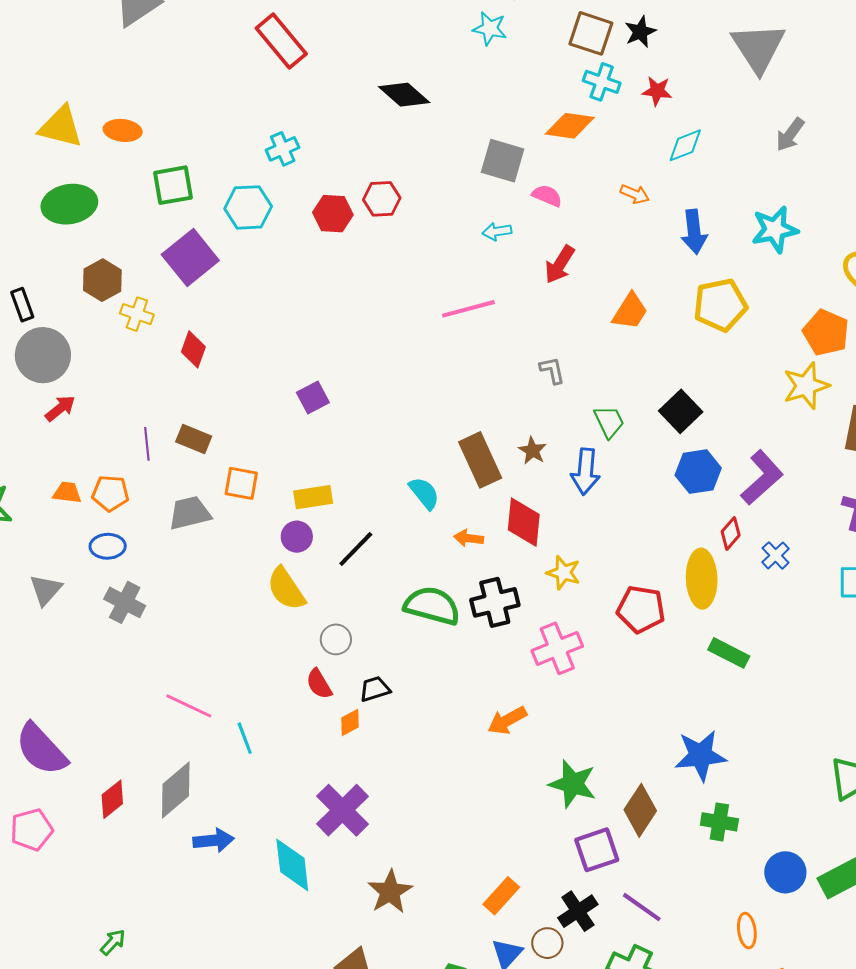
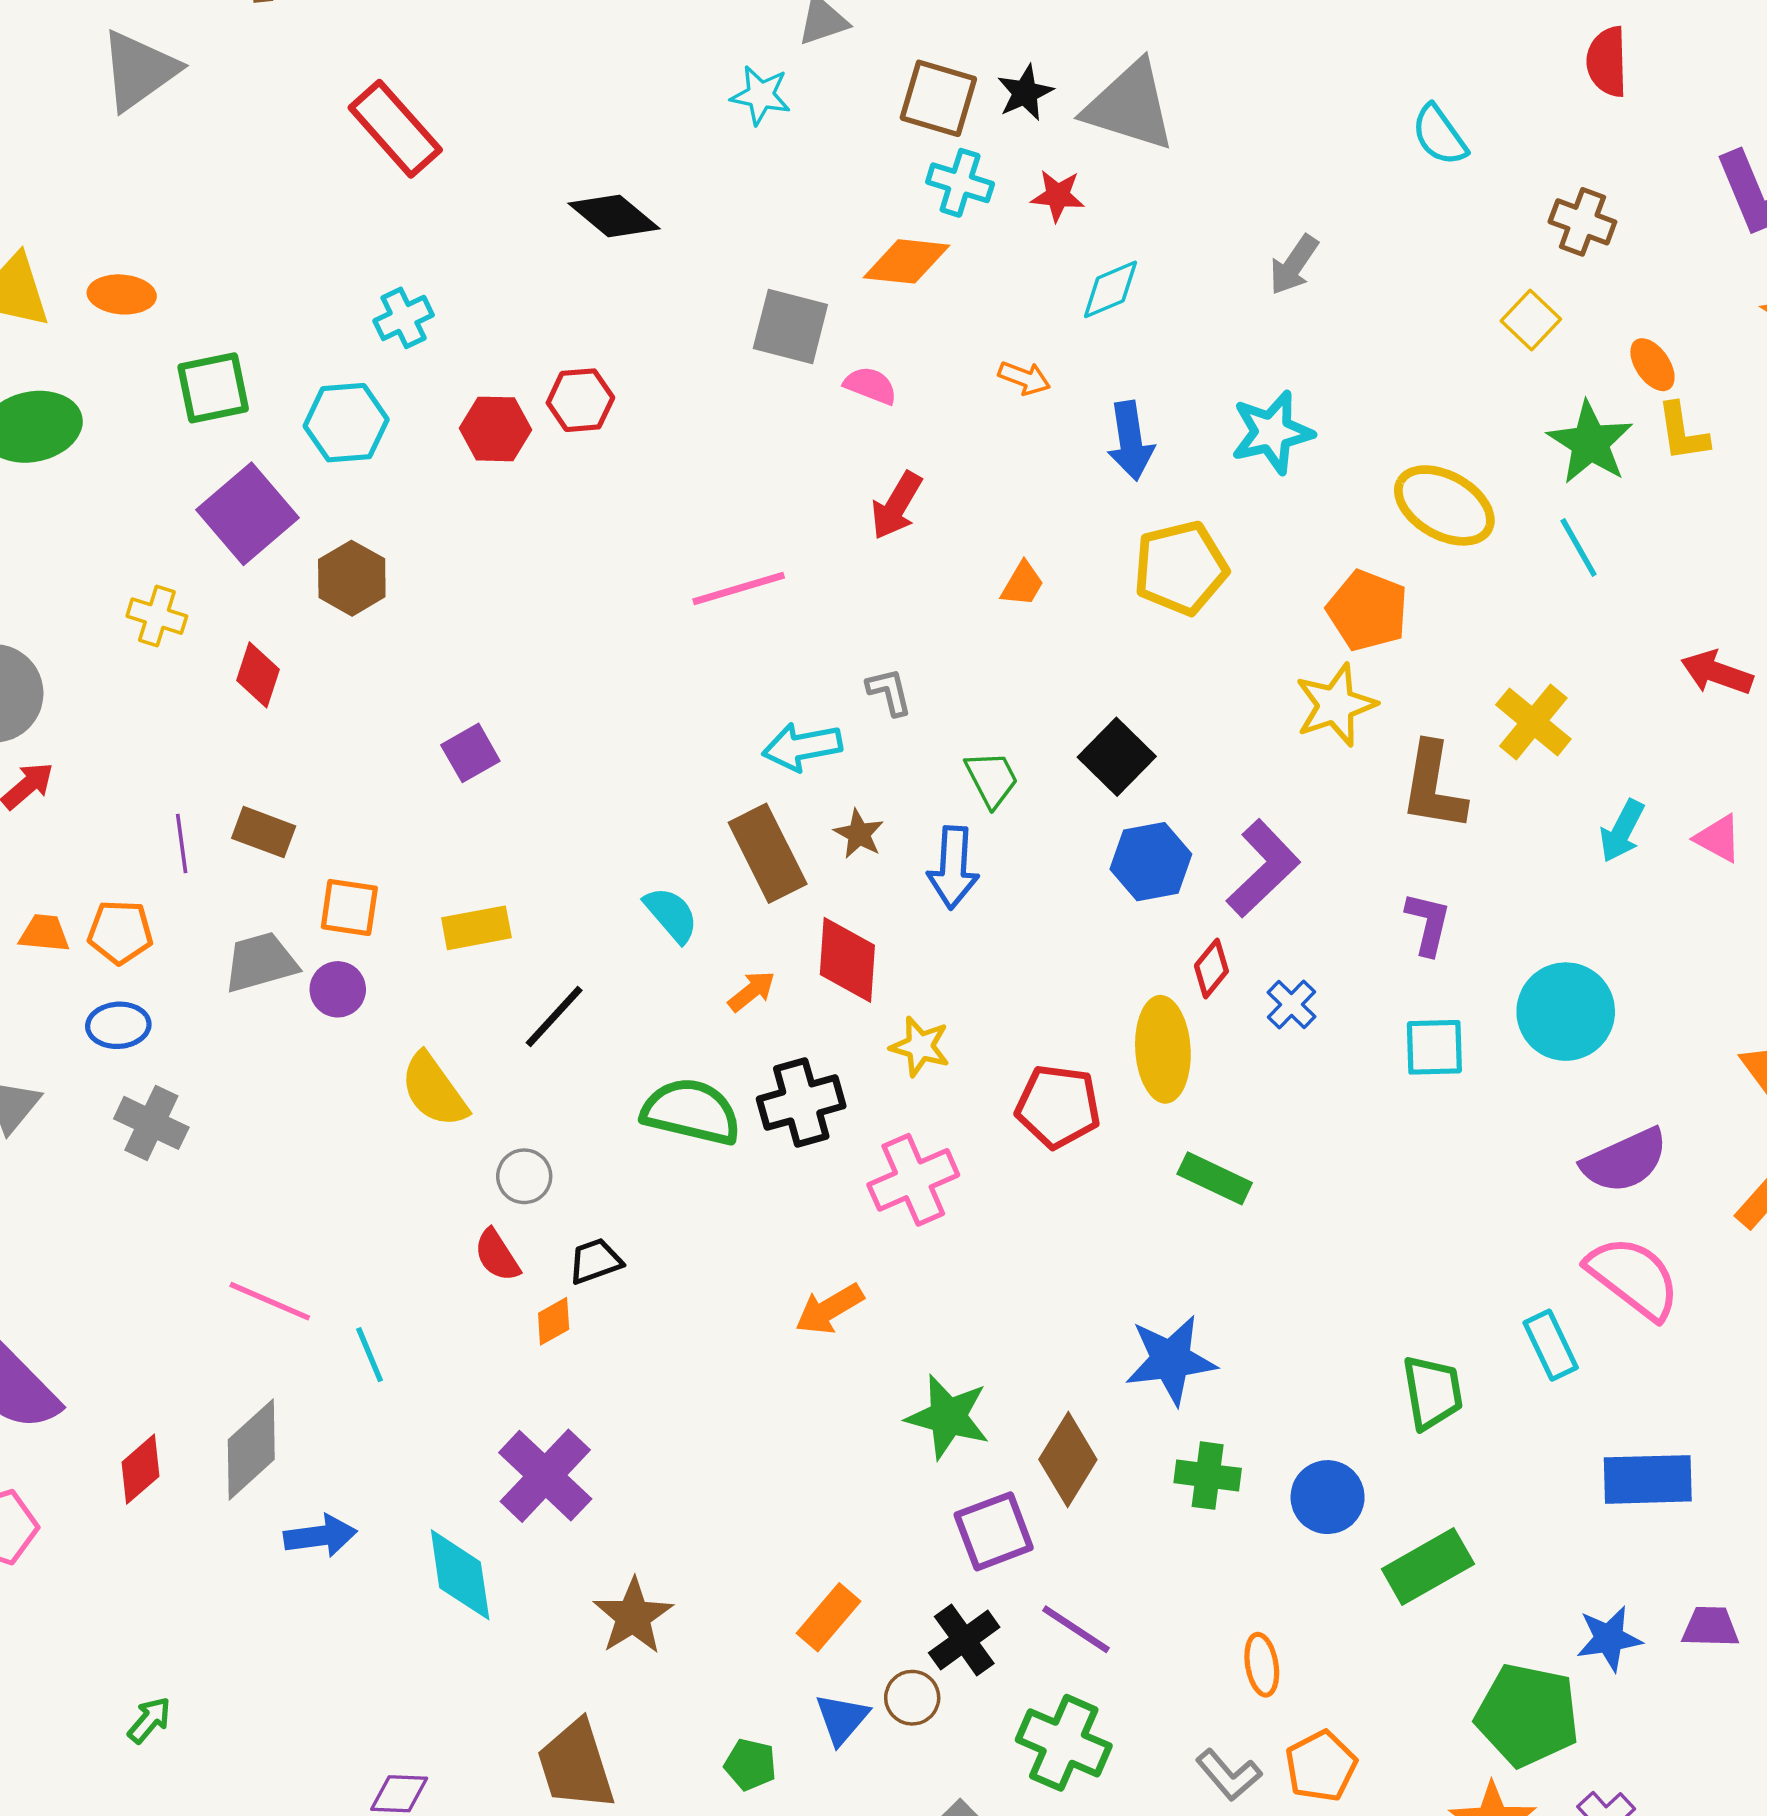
gray triangle: (758, 48) -> (1130, 106), moved, turned -38
cyan arrow: (497, 231) -> (802, 747), moved, size x1.5
brown hexagon: (102, 280) -> (352, 578), moved
orange trapezoid: (630, 311) -> (1023, 584), size x0.7
purple circle: (297, 537) -> (338, 989), moved
orange arrow: (469, 538) -> (752, 991), turned 136
blue circle: (785, 872) -> (1328, 1497), moved

